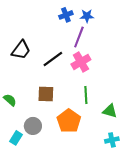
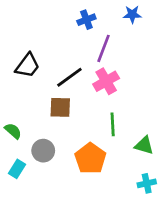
blue star: (87, 16) -> (132, 14), moved
brown square: (46, 94) -> (60, 107), moved
gray circle: (33, 126) -> (43, 151), moved
cyan rectangle: (16, 138) -> (17, 169), moved

